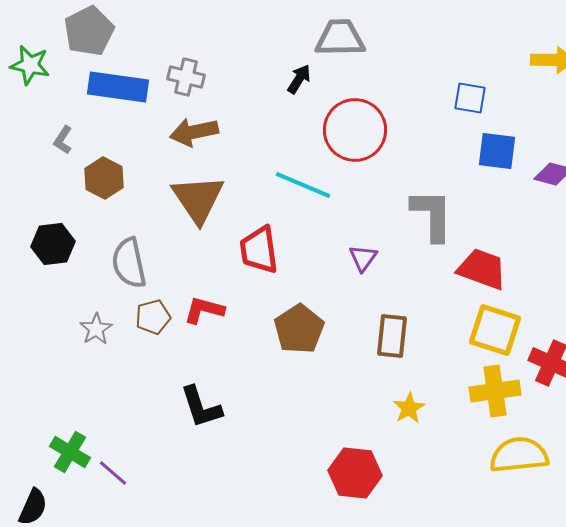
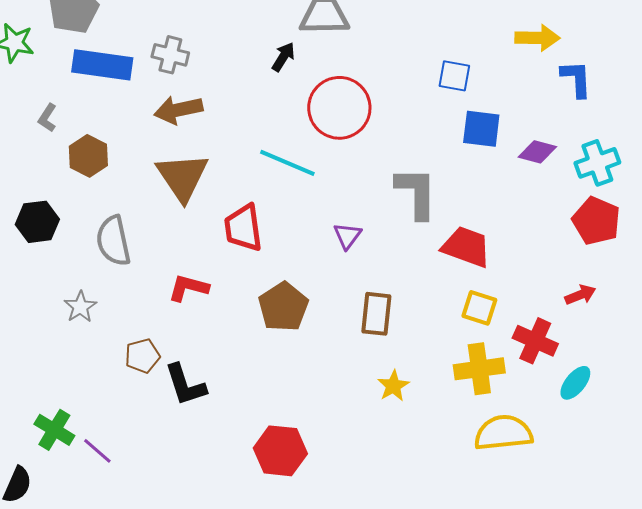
brown pentagon: (153, 317) -> (142, 356), moved
yellow square: (495, 330) -> (479, 308), size x0.7
red hexagon: (355, 473) -> (280, 451), moved

